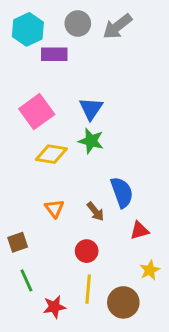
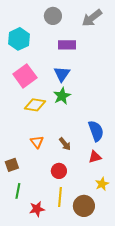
gray arrow: (117, 26) -> (92, 18), moved
cyan hexagon: (28, 29) -> (19, 39), moved
purple rectangle: (54, 54) -> (67, 45), moved
green star: (91, 141) -> (62, 96), turned 30
blue semicircle: (122, 192) -> (96, 131), moved
green line: (26, 280) -> (18, 191), turned 35

